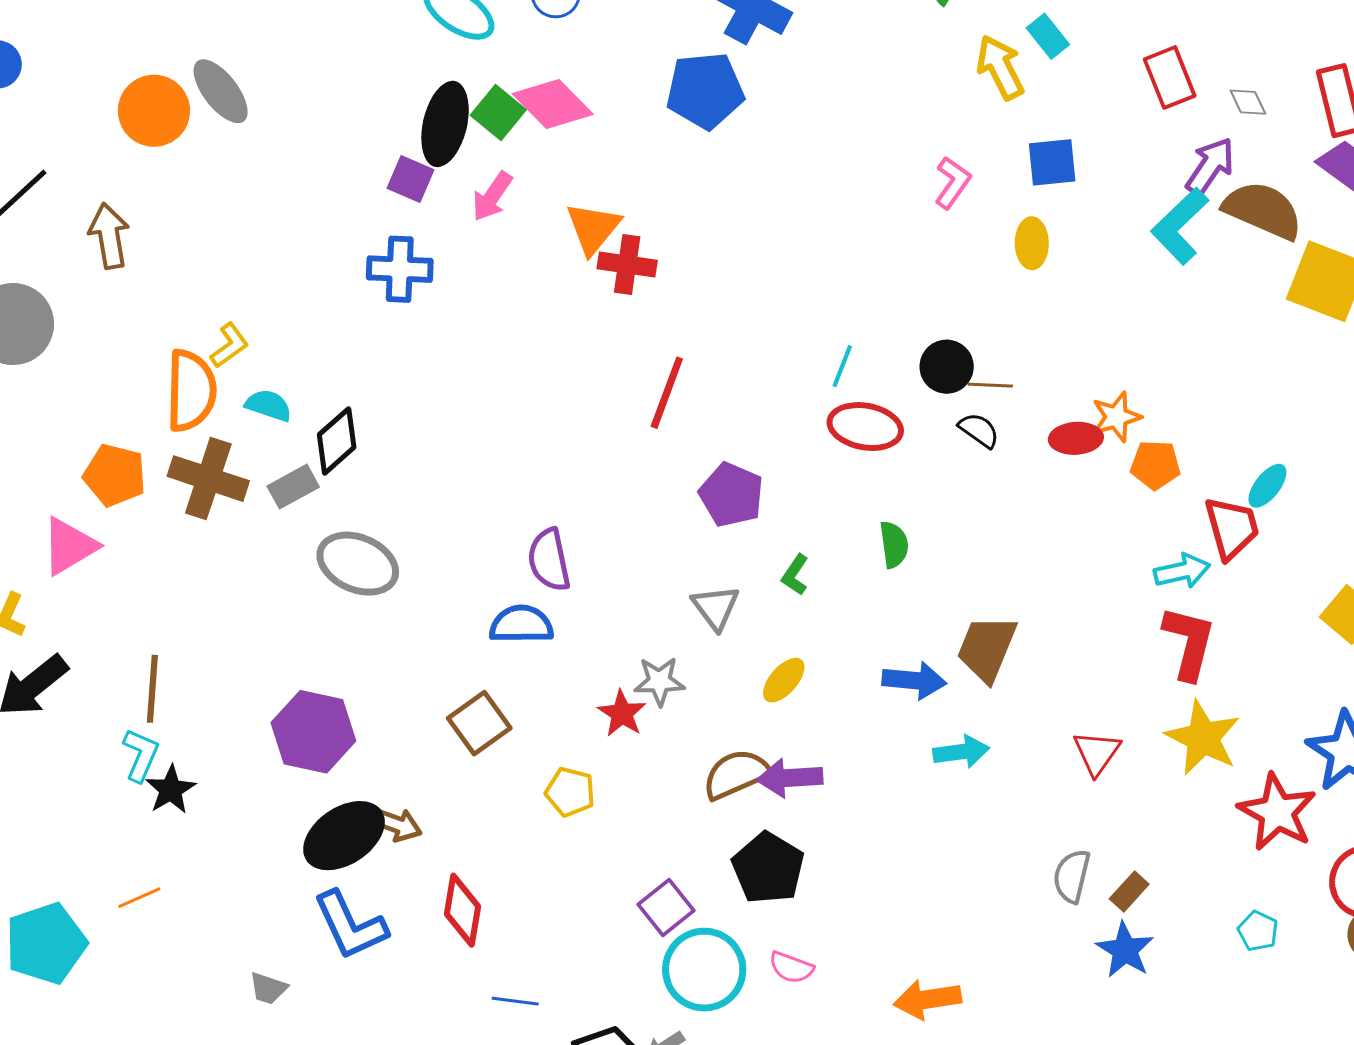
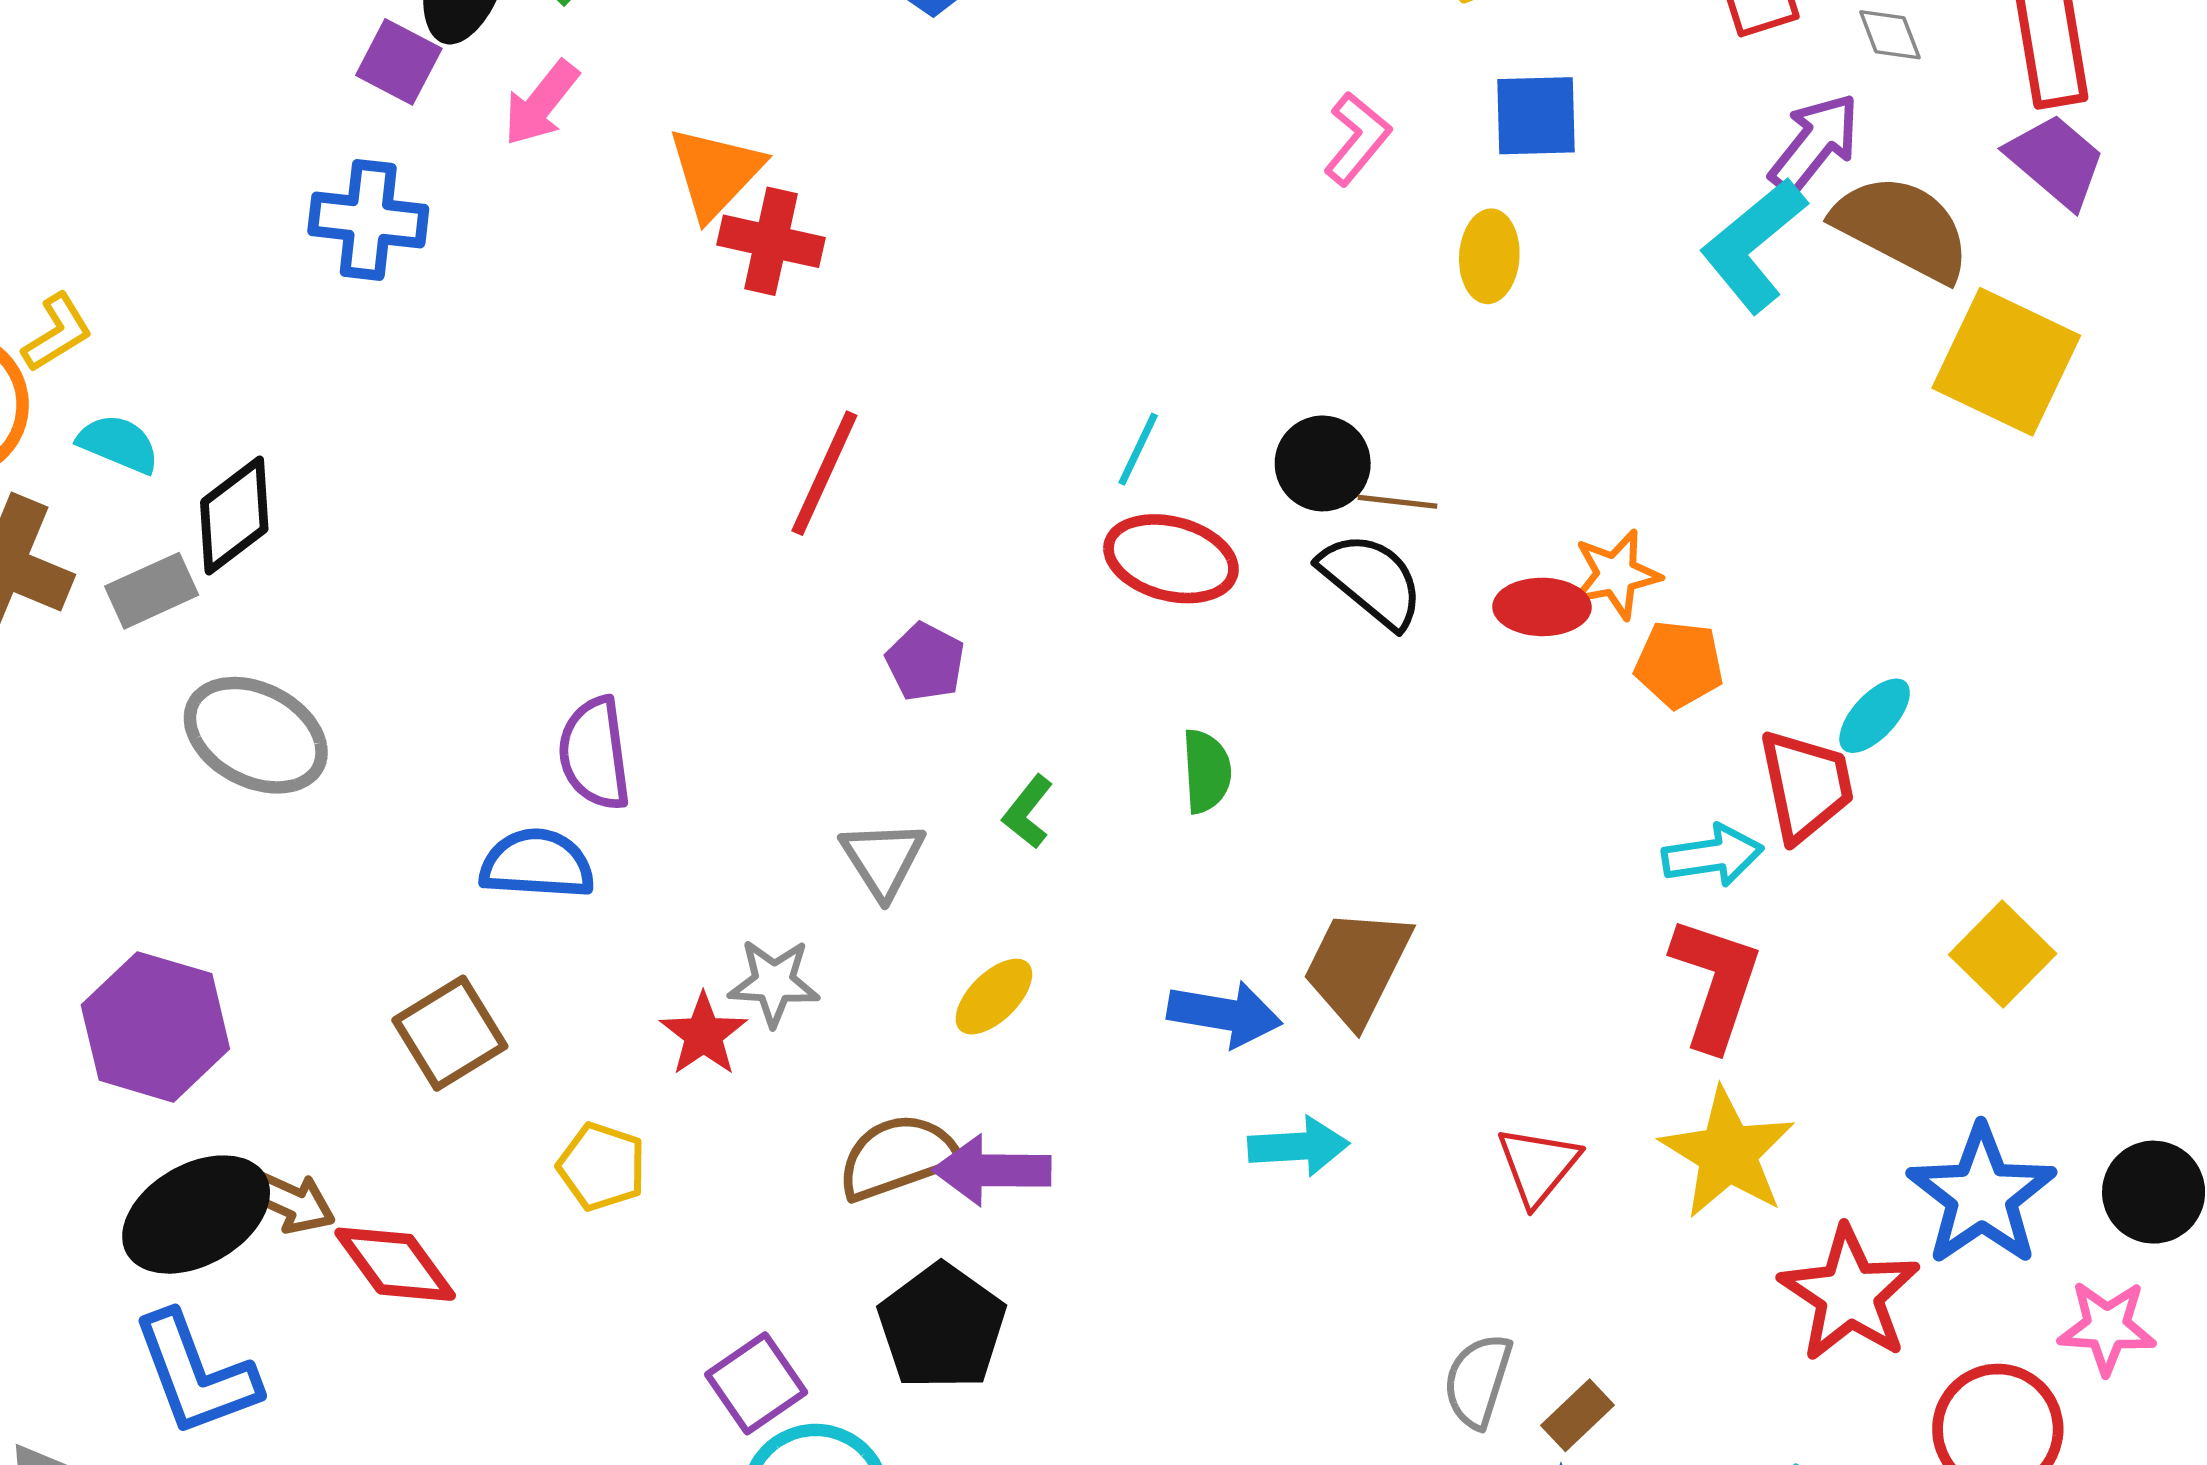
black semicircle: (979, 430) -> (1372, 580), size x1.5
purple pentagon: (731, 495) -> (925, 662), size x0.7
red diamond: (463, 910) -> (395, 1264), moved, turned -50

